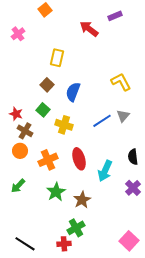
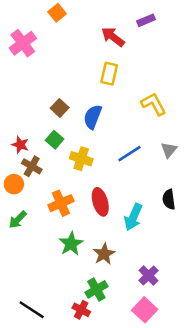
pink cross: (18, 34) -> (23, 43), size x1.5
yellow rectangle: (57, 58) -> (109, 74), moved
gray triangle: (123, 116) -> (169, 150), moved
orange circle: (20, 151) -> (14, 184), moved
green arrow: (18, 186) -> (18, 220), moved
purple cross: (133, 188) -> (148, 276), moved
pink square: (129, 241) -> (145, 310), moved
red cross: (64, 244) -> (81, 310), turned 32

